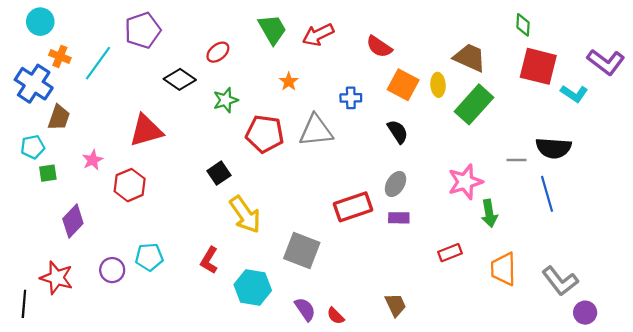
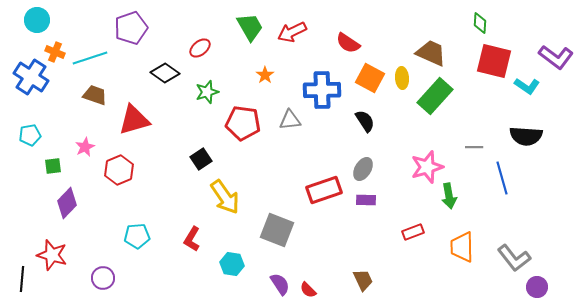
cyan line: (98, 63) -> (90, 58), turned 36
blue cross: (351, 98) -> (322, 90), size x1.8
brown trapezoid: (59, 118) -> (95, 95), moved, turned -90
gray triangle: (316, 131) -> (290, 120), size x0.7
black semicircle: (554, 148) -> (526, 136), moved
green square: (48, 173) -> (53, 166), moved
purple circle: (112, 270) -> (103, 278), moved
cyan hexagon: (253, 288) -> (232, 264), size x0.7

